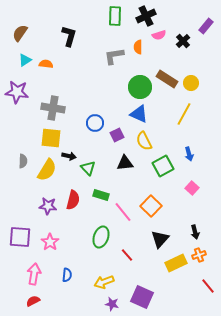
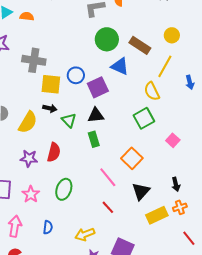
brown rectangle: (167, 79) -> (140, 45), moved
green circle: (140, 87) -> (107, 39), moved
purple square: (117, 135) -> (98, 87), size x1.5
yellow square: (51, 138) -> (51, 84), moved
yellow semicircle: (144, 141) -> (152, 91), moved
blue arrow: (189, 154) -> (190, 82), moved
black triangle: (125, 163) -> (96, 115), moved
green rectangle: (101, 195) -> (94, 139), moved, turned 56
pink line: (123, 212) -> (108, 177), moved
green ellipse: (101, 237) -> (64, 189), moved

